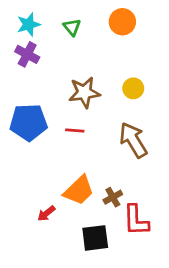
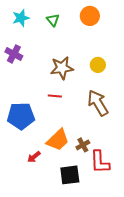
purple cross: (27, 54) -> (14, 54), moved
blue pentagon: (29, 122) -> (21, 116), moved

